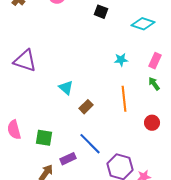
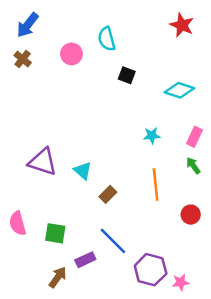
purple triangle: (25, 61) -> (43, 162), moved

